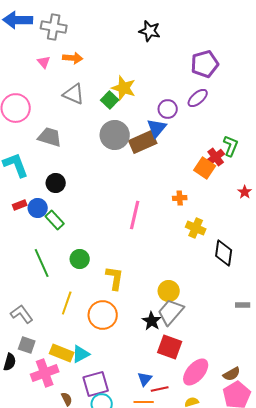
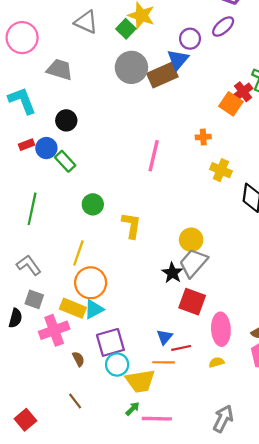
green line: (42, 263) -> (32, 209), moved, turned 36
orange circle: (103, 315) -> (91, 283), moved
pink ellipse: (196, 372) -> (221, 329), turned -44

